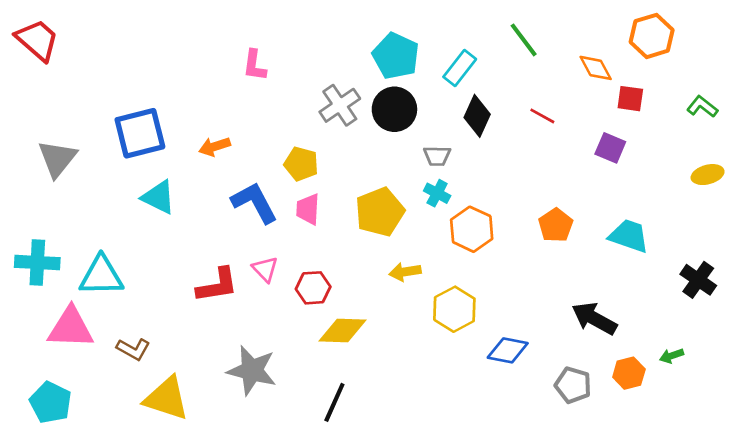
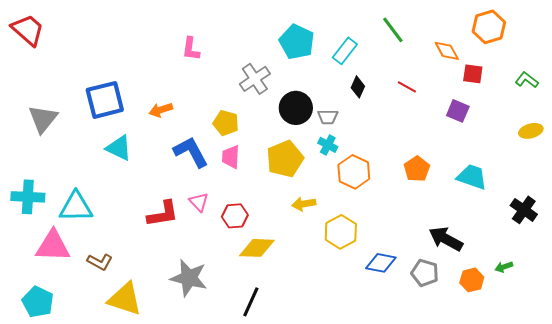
black circle: (394, 109) -> (296, 108), moved
black diamond: (477, 116) -> (358, 87), size x0.7
gray pentagon: (573, 385) -> (425, 273), moved

